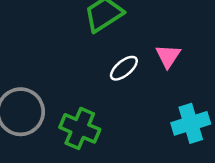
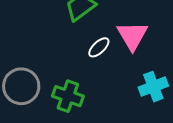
pink triangle: (168, 56) -> (132, 36), size x1.6

